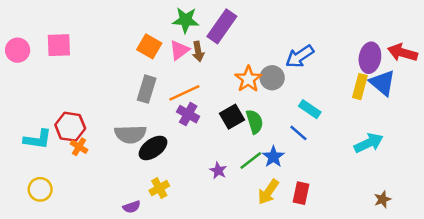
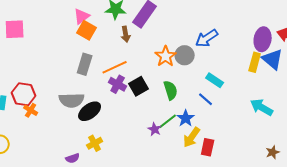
pink triangle: (179, 50) -> (82, 16), moved
black square: (232, 117) -> (139, 86), moved
cyan arrow: (369, 143) -> (262, 107), turned -125
purple star: (218, 171) -> (155, 129), moved
yellow arrow: (268, 192) -> (192, 137), moved

